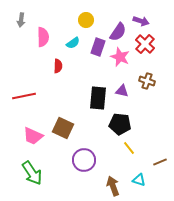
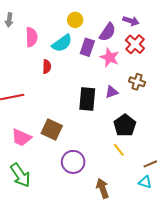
cyan semicircle: (73, 43) -> (62, 43), size x1.5
purple triangle: (122, 91) -> (112, 92), turned -32
black pentagon: (120, 124) -> (125, 125), moved, turned 30
cyan triangle: (139, 180) -> (145, 182), moved

